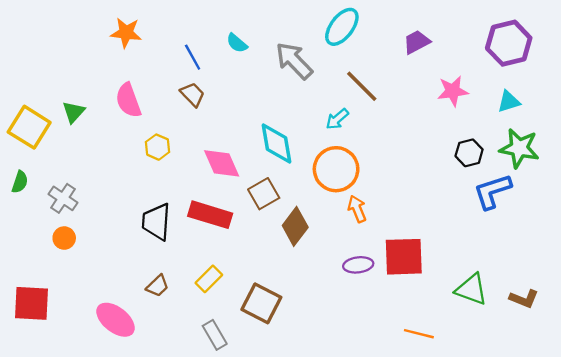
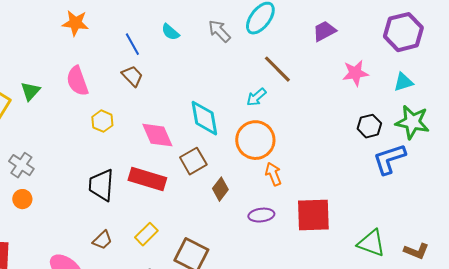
gray arrow: (294, 61) -> (219, 31), moved, size x0.7
brown diamond: (295, 226) -> (220, 189), size x0.7
purple ellipse: (358, 265) -> (261, 215), moved

